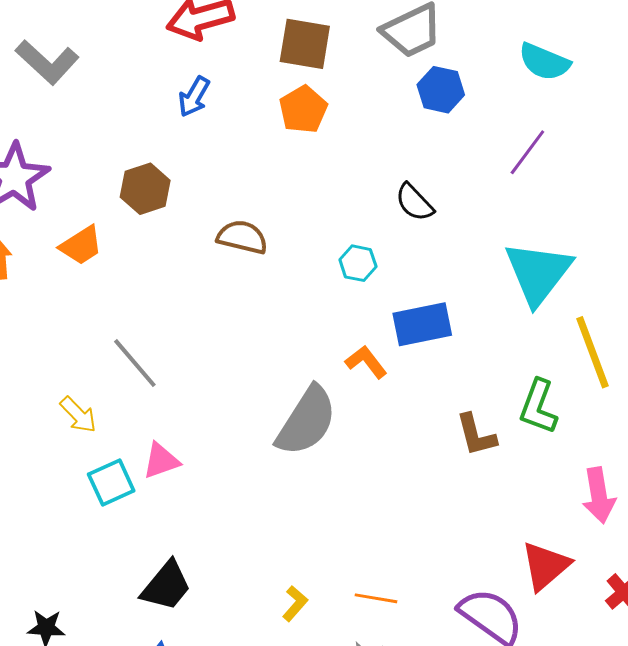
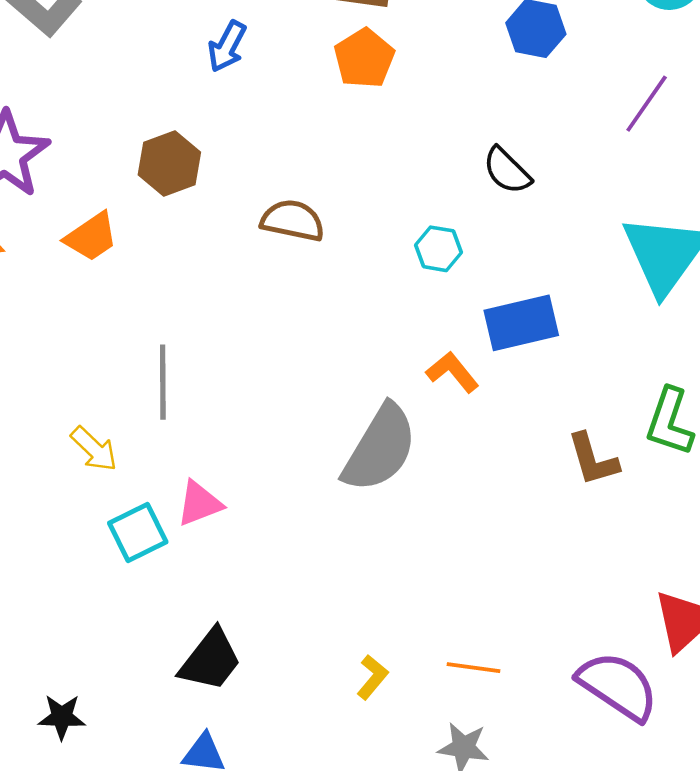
gray line: (135, 363) -> (163, 382), turned 42

